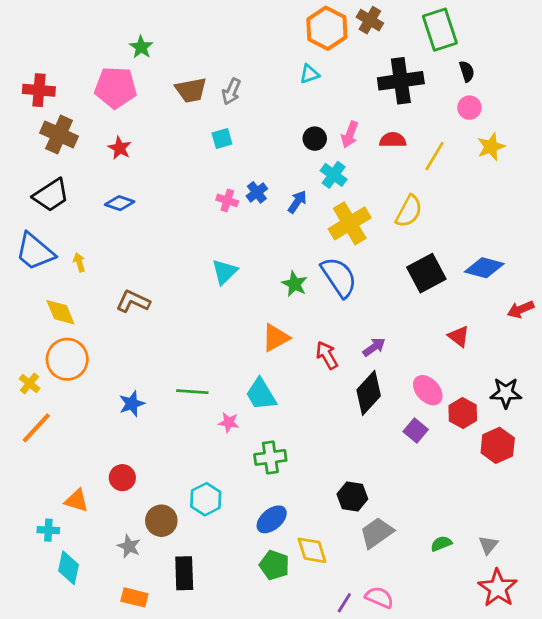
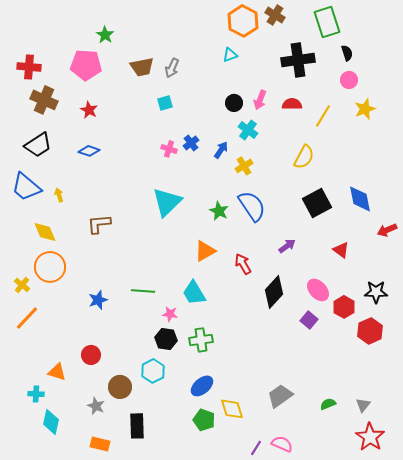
yellow cross: (350, 223) -> (244, 166), moved, size x0.6
blue diamond: (484, 268) -> (360, 199), turned 64
cyan triangle: (225, 272) -> (167, 202), size x1.5
brown L-shape: (133, 301) -> (99, 224), turned -30
purple arrow: (374, 347) -> (287, 246), moved
black hexagon: (352, 496) -> (166, 339), moved

